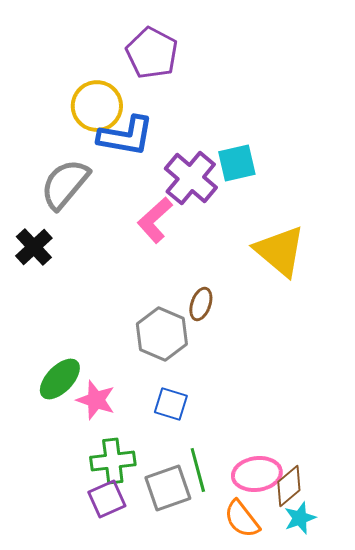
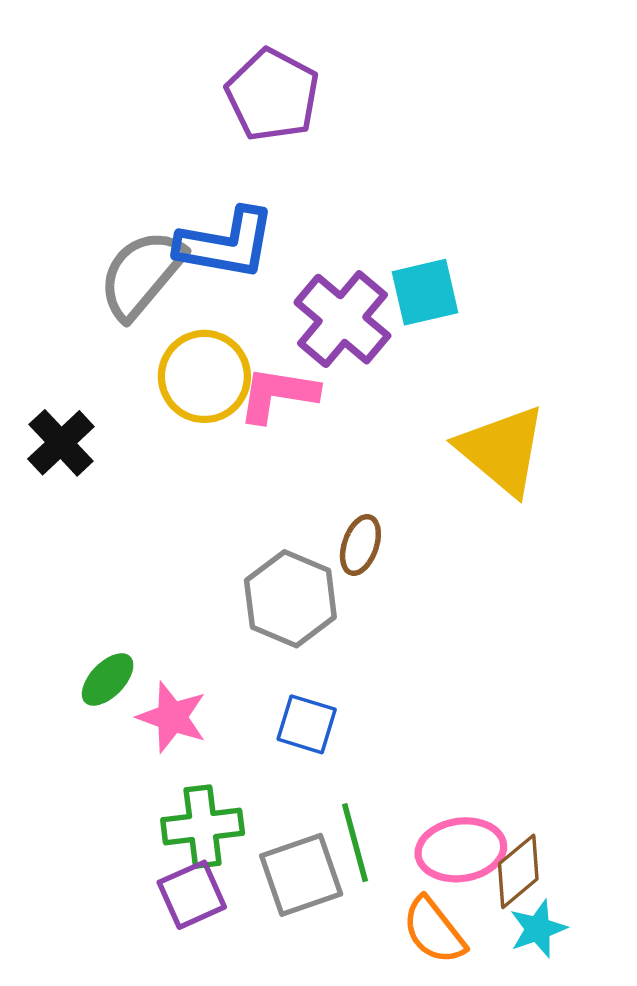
yellow circle: (97, 106) -> (204, 376), moved
gray semicircle: (65, 184) -> (142, 274), moved
pink L-shape: (155, 220) -> (278, 394), turned 51
green ellipse: (60, 379) -> (108, 679), size x0.7

